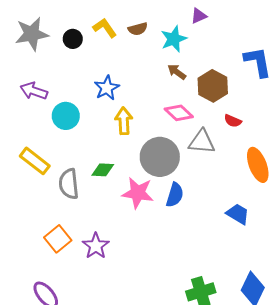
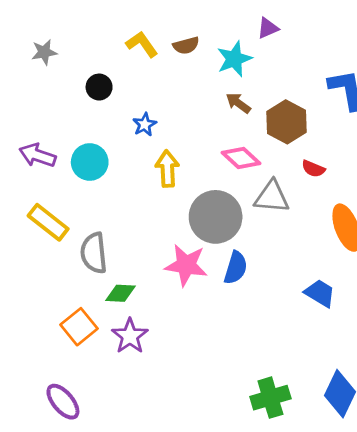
gray star: (32, 34) -> (44, 52), size x0.6
black circle: (73, 39) -> (99, 87), moved
blue star: (107, 88) -> (145, 125), size x0.7
purple arrow: (34, 91) -> (37, 155), moved
green diamond: (103, 170) -> (120, 293), moved

